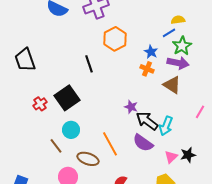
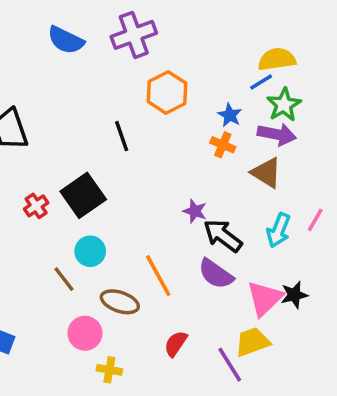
yellow semicircle: (178, 20) -> (277, 59), size x1.5
cyan arrow: (166, 126) -> (279, 230), moved
pink triangle: (171, 157) -> (265, 298), size x1.6

